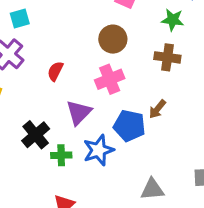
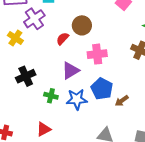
brown circle: (113, 39) -> (82, 25), moved
brown arrow: (157, 109) -> (122, 101), moved
black cross: (36, 135) -> (26, 76), moved

